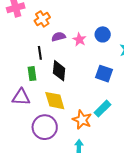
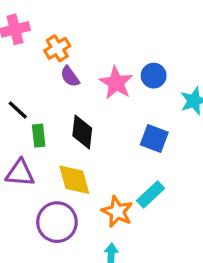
purple semicircle: (59, 37) -> (70, 76), moved, turned -112
pink star: (79, 40) -> (116, 83), size x1.5
black line: (40, 53) -> (18, 110), moved, turned -40

